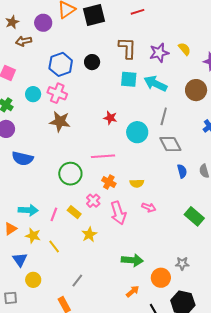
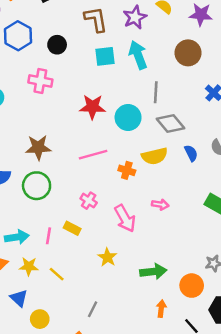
blue hexagon: (61, 64) -> (18, 36), moved
cyan arrow: (155, 84) -> (138, 55), turned 55
pink cross: (57, 93) -> (40, 81), moved
red star: (110, 118) -> (92, 107), size x1.5
brown star: (60, 122) -> (38, 147), moved
green circle: (70, 174) -> (37, 186), moved
orange cross: (109, 182) -> (127, 170), moved
yellow semicircle: (137, 183) -> (155, 156), moved, size x1.5
pink cross: (93, 201) -> (89, 201), moved
yellow star: (89, 234) -> (107, 257), moved
orange arrow: (133, 291) -> (161, 309), turned -32

